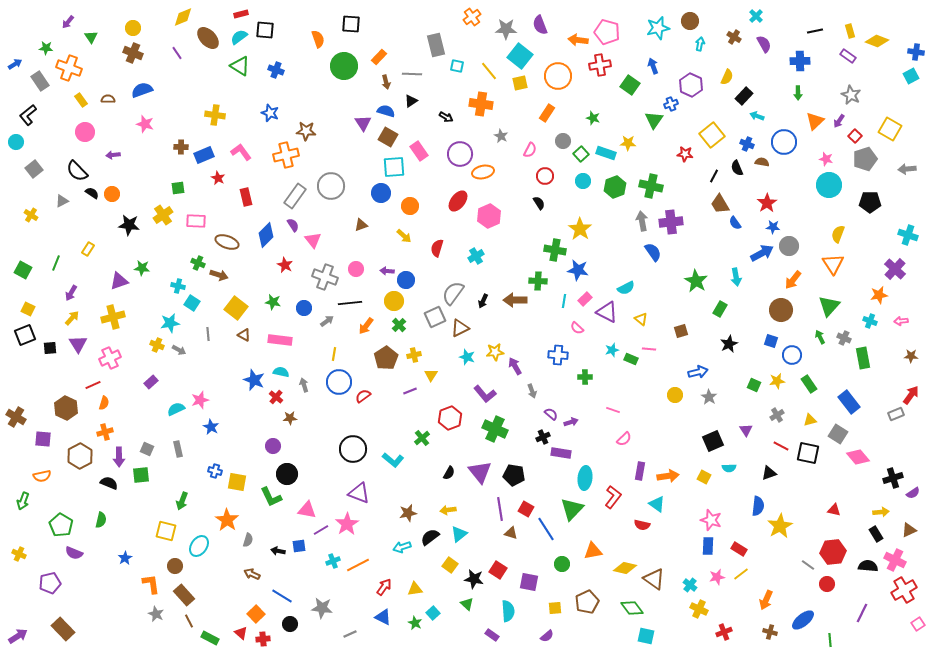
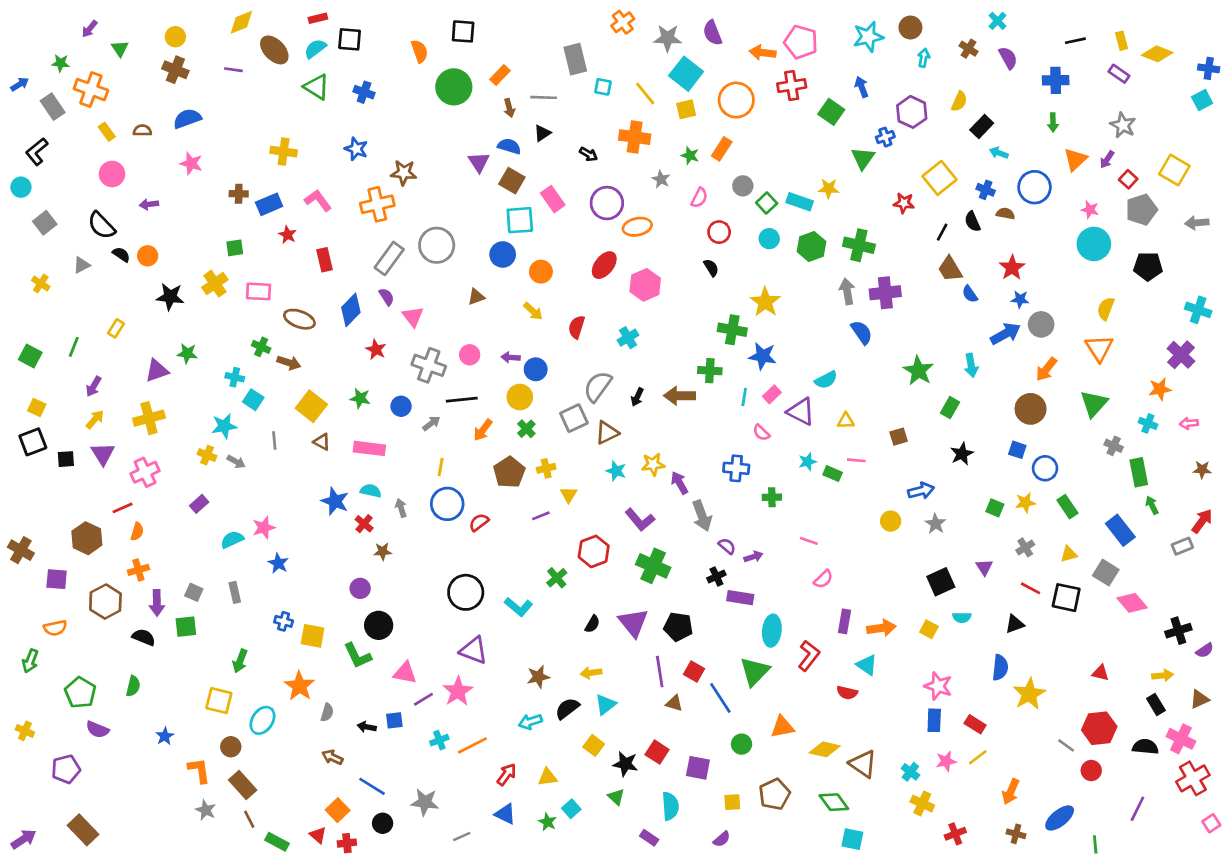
purple line: (177, 53) -> (233, 70), turned -48
green star: (593, 118) -> (690, 156), moved
yellow triangle: (641, 319) -> (846, 421), turned -40
green arrow: (820, 337) -> (1152, 505), moved
gray arrow: (532, 391) -> (702, 516), size x1.6

